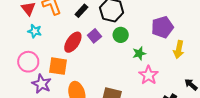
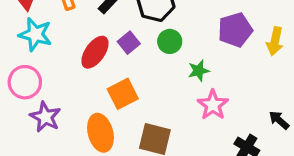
cyan star: (35, 31) -> (35, 34), size x1.5
yellow arrow: (179, 49) -> (275, 41), moved
orange square: (58, 66) -> (123, 94), moved, turned -36

